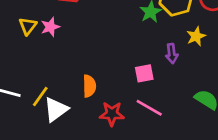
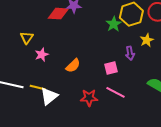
pink star: (50, 27) -> (42, 55), moved
orange semicircle: (89, 86) -> (73, 66), moved, turned 49
yellow line: (40, 96) -> (38, 87), turned 70

